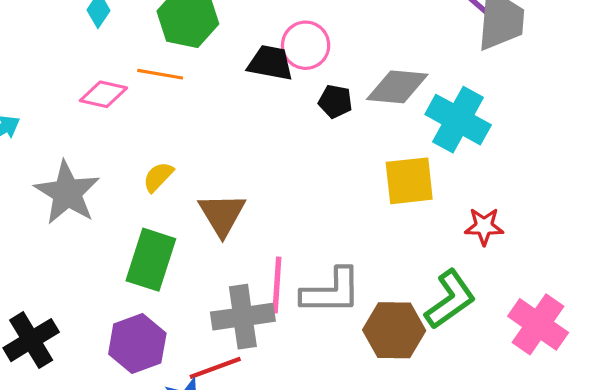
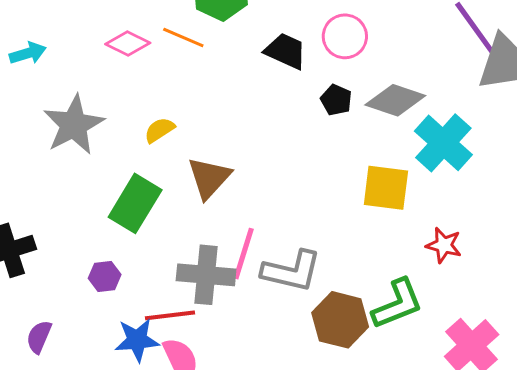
pink circle: (306, 45) -> (345, 36), moved
purple hexagon: (137, 344) -> (105, 276), size x0.6

